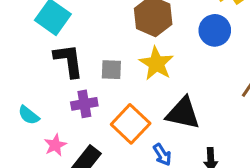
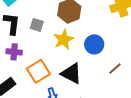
blue circle: (215, 30) -> (94, 44), moved
gray square: (111, 70) -> (37, 25), moved

